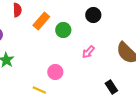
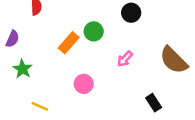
orange rectangle: (41, 21) -> (69, 43), moved
yellow line: (39, 90) -> (40, 106), moved

